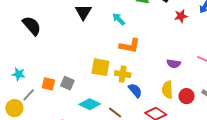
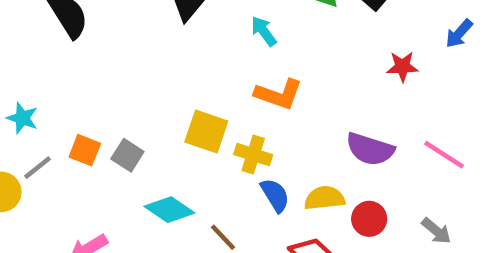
red star: (181, 16) -> (402, 67), moved
purple semicircle: (174, 64) -> (370, 149), size x1.5
yellow semicircle: (167, 90) -> (324, 198), moved, turned 78
red circle: (186, 96) -> (369, 219), moved

